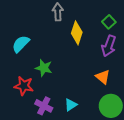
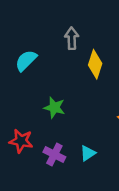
cyan semicircle: (21, 44) -> (26, 61), moved
red star: (24, 86) -> (21, 141), moved

